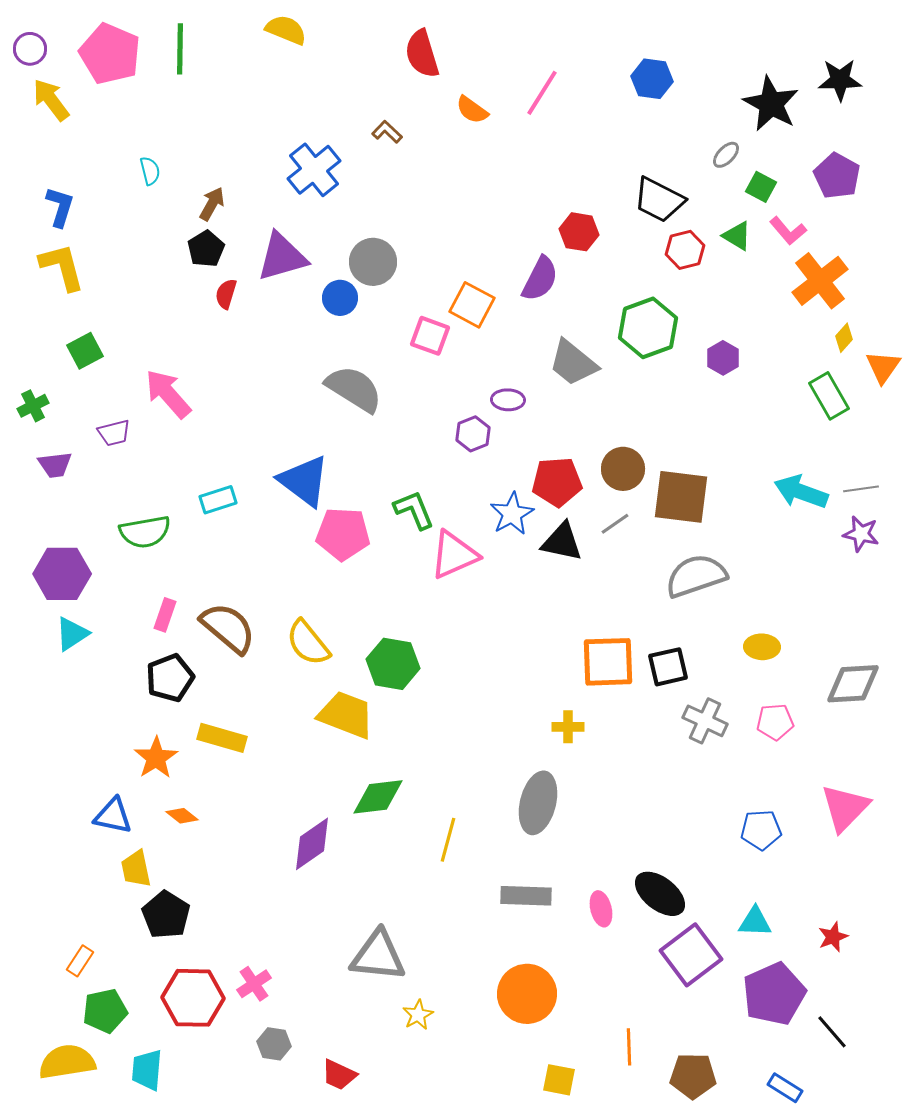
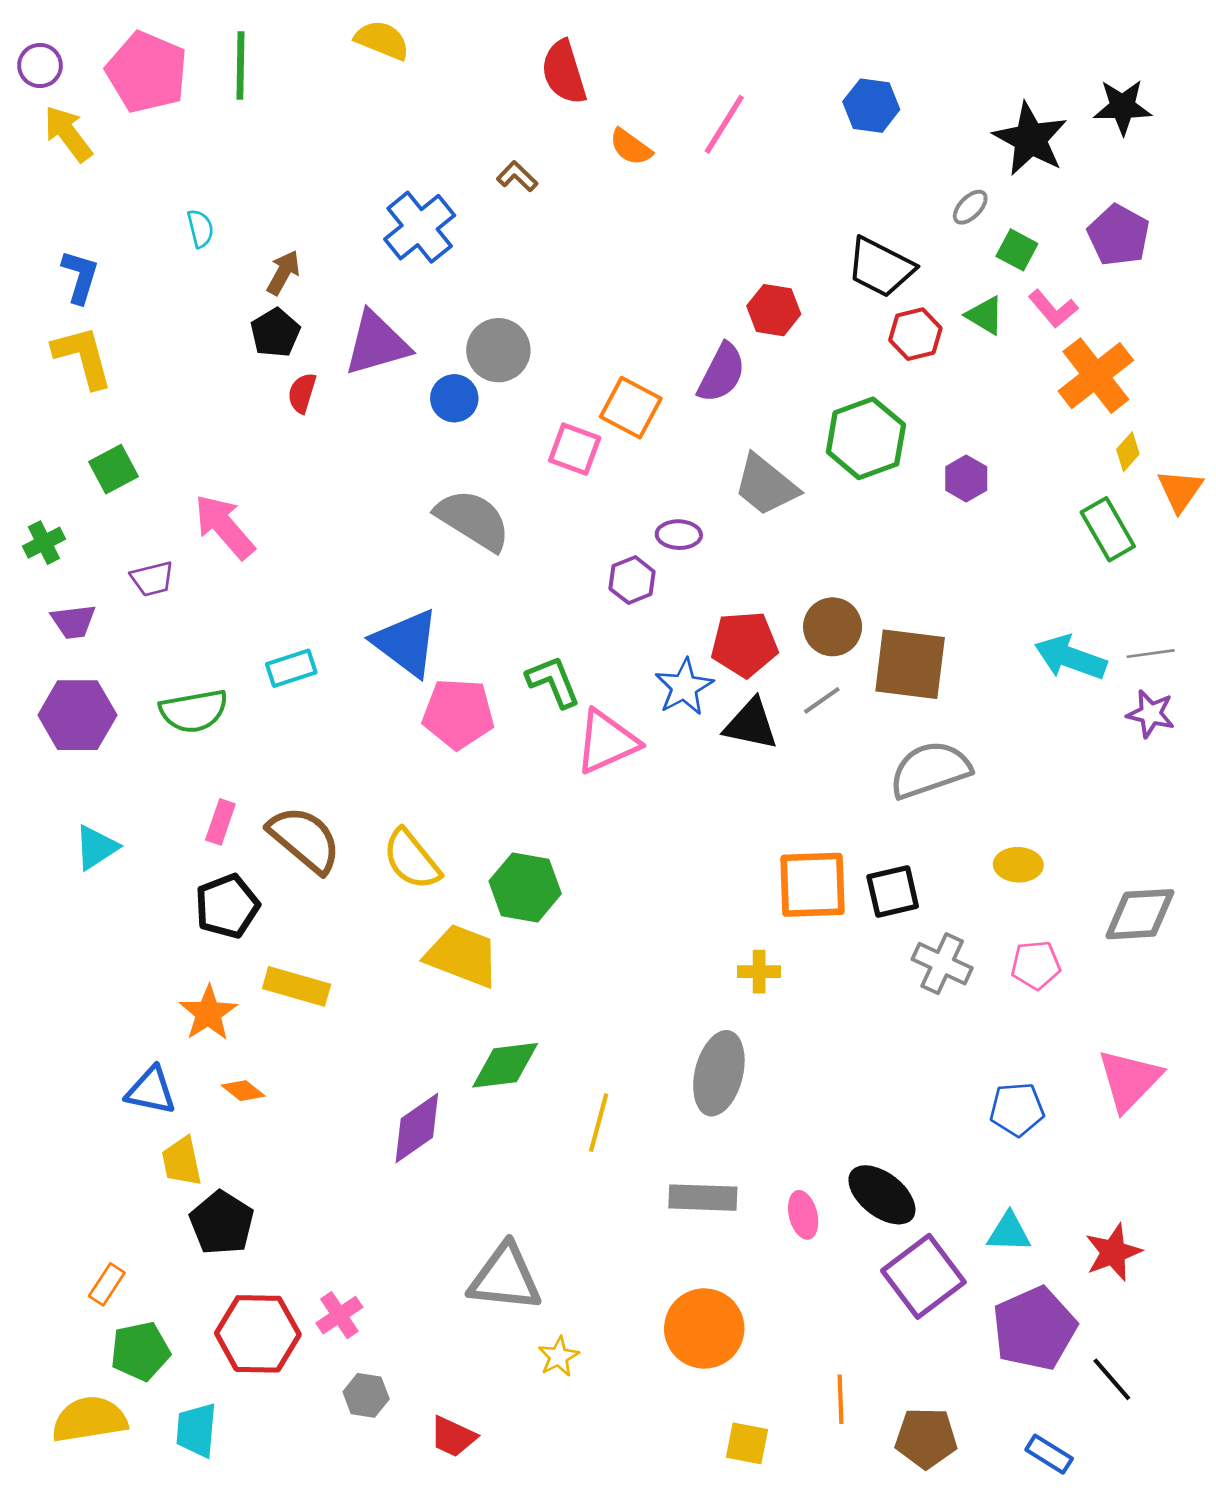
purple hexagon: (62, 574) -> (77, 715), moved
red star: (833, 937) -> (1113, 1252), size x1.4

